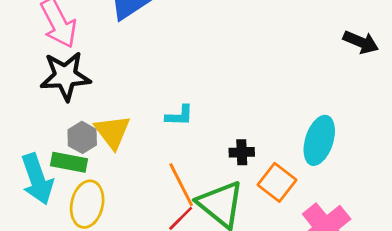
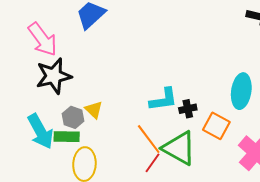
cyan L-shape: (179, 116) -> (163, 100), moved, size x1.4
yellow triangle: (112, 132) -> (94, 110), size x0.7
cyan arrow: (37, 179) -> (40, 131), moved

